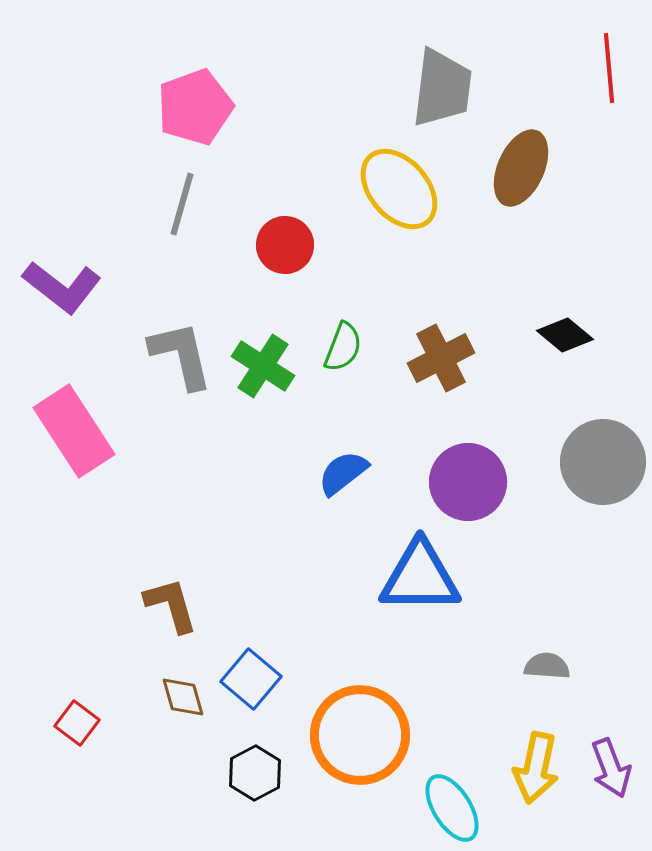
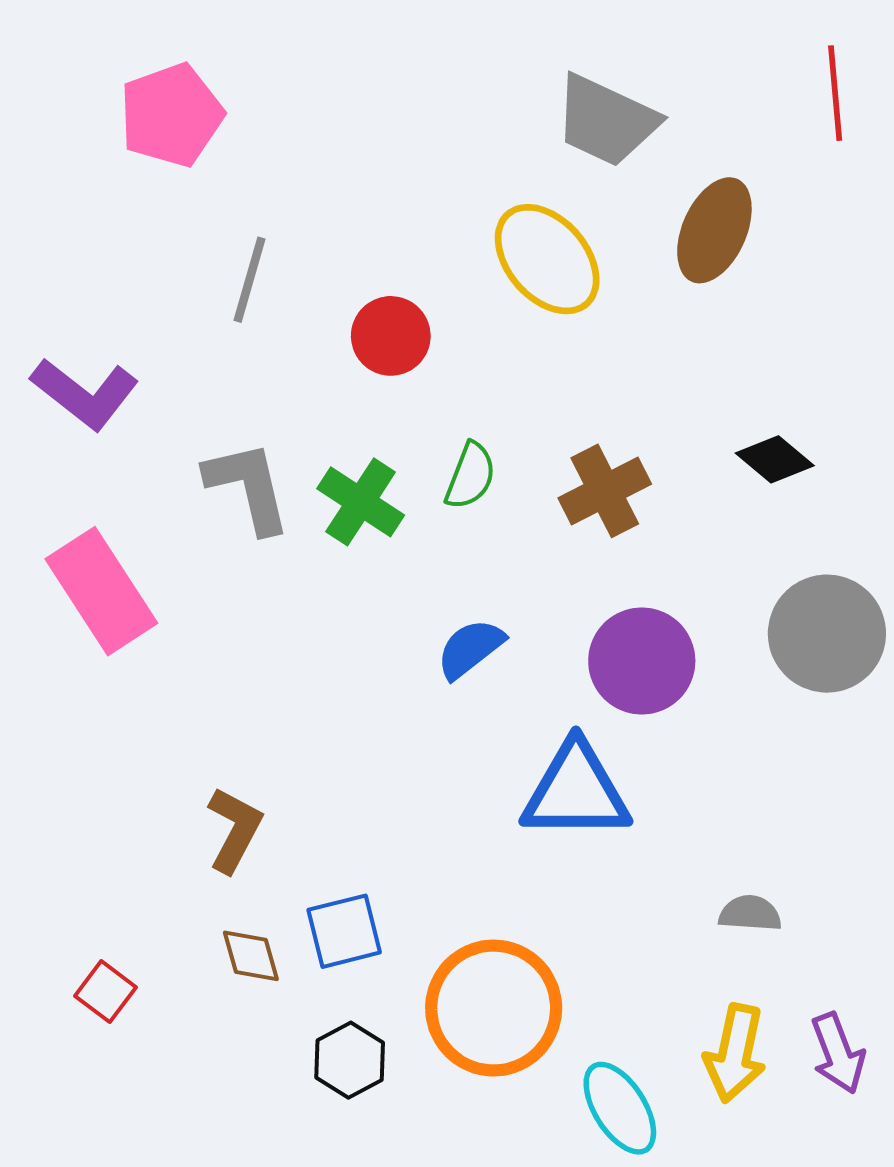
gray trapezoid: (442, 88) -> (606, 121), turned 108
pink pentagon: (195, 107) -> (171, 115), moved
brown L-shape: (171, 605) -> (234, 830), turned 44
blue square: (251, 679) -> (344, 931), turned 36

